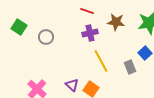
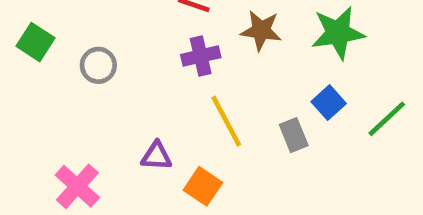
purple triangle: (72, 85) -> (156, 156), moved, turned -40

